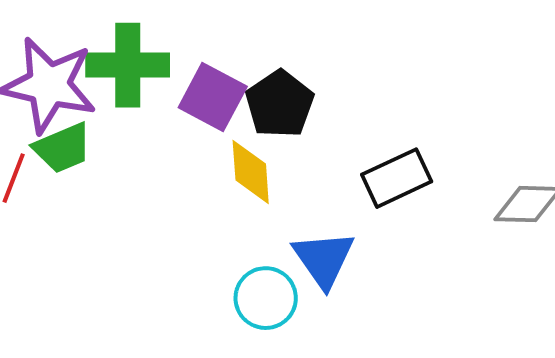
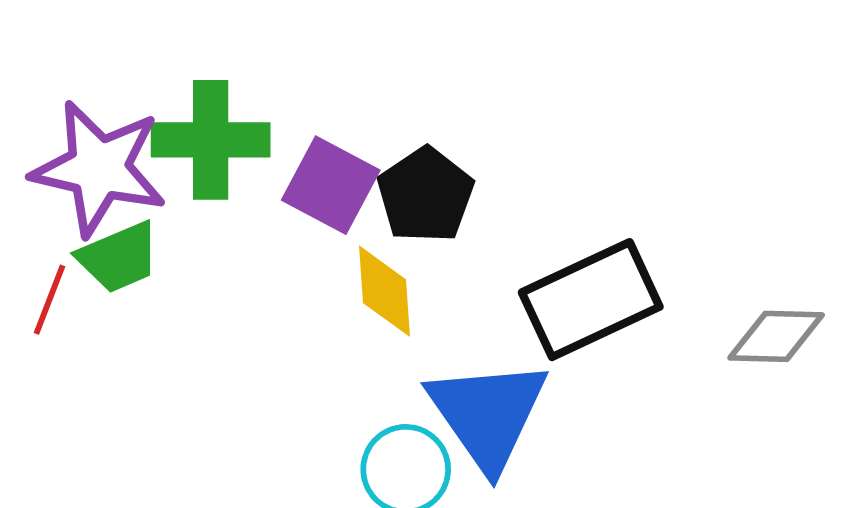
black rectangle: (397, 178) -> (591, 300), size x1.4
blue triangle: (324, 259) -> (488, 414), size x1.4

